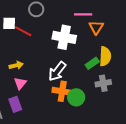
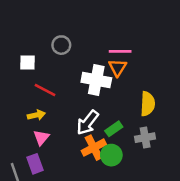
orange triangle: (96, 27) -> (118, 68), moved
red line: (23, 31) -> (45, 90), moved
green rectangle: (92, 63) -> (114, 129), moved
orange cross: (62, 91) -> (94, 148), turned -36

